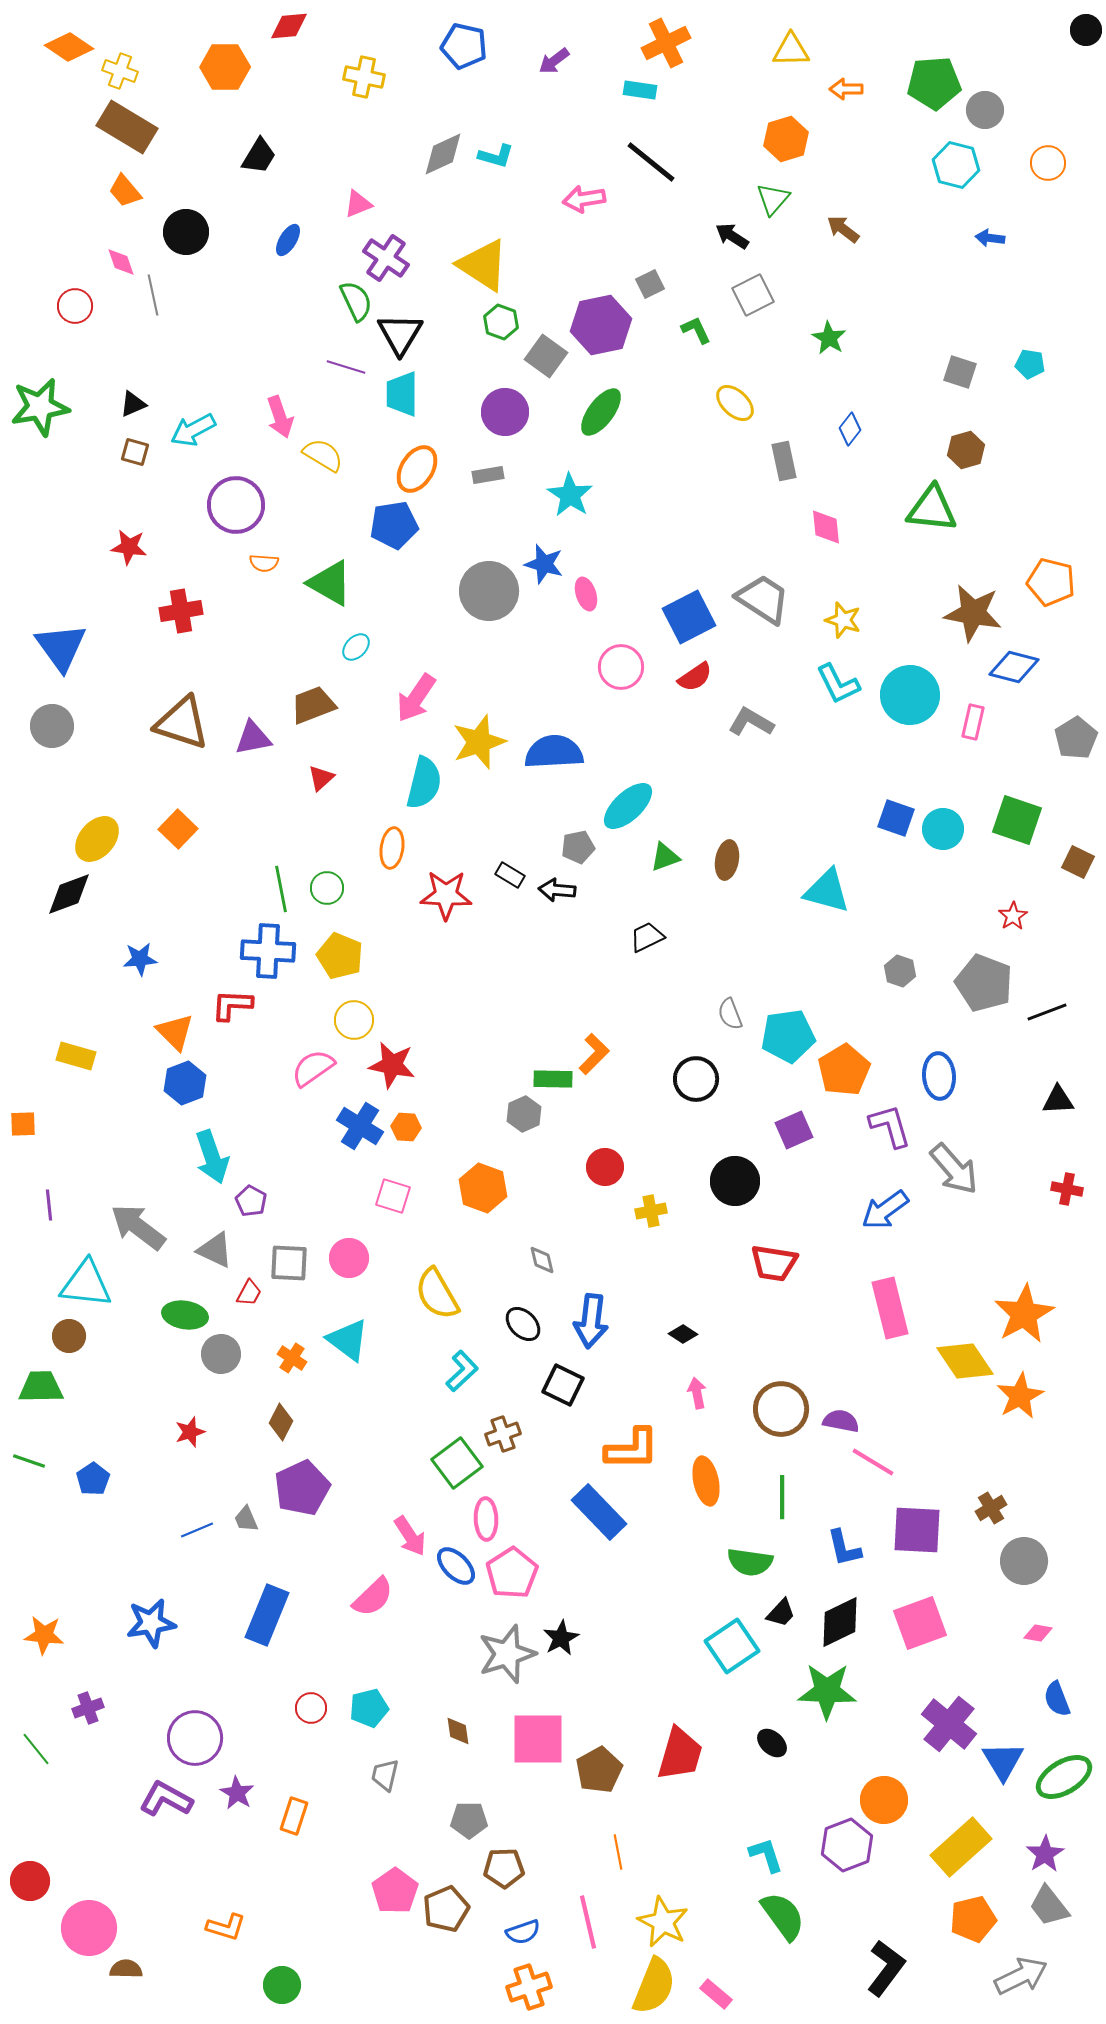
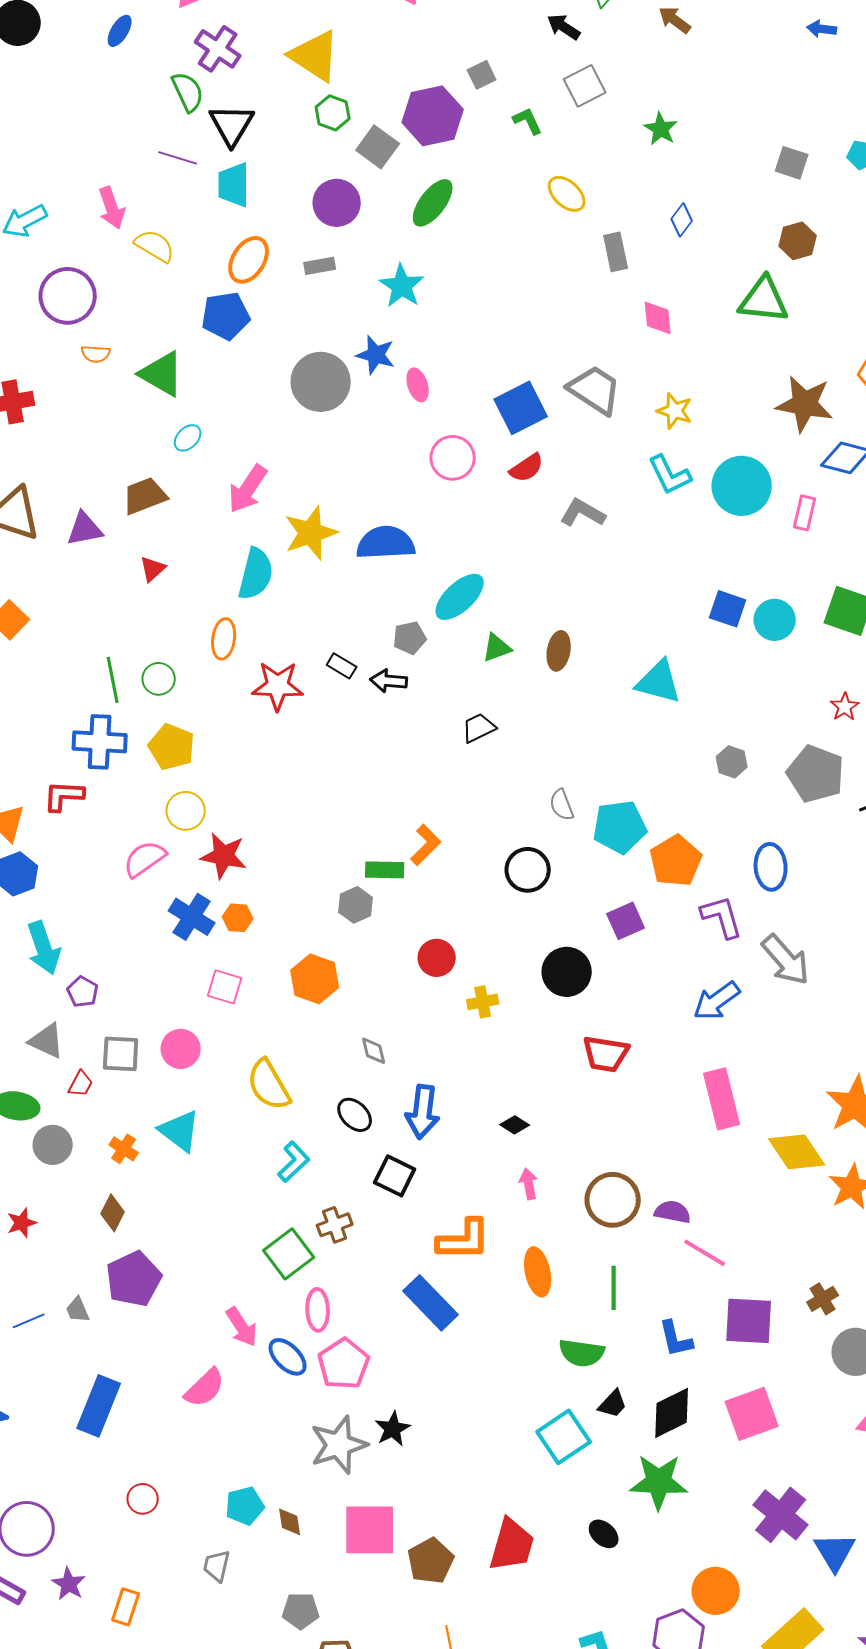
cyan pentagon: (369, 1708) -> (245, 1506), moved

